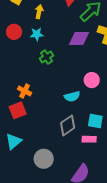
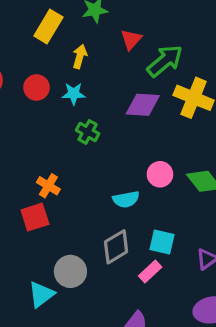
green cross: (46, 57) -> (88, 132), turned -32
pink rectangle: (89, 139) -> (150, 272), turned -48
cyan triangle: (14, 141) -> (41, 294), moved
gray circle: (44, 159) -> (70, 271), moved

